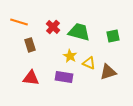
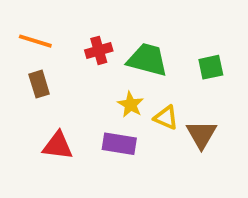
red cross: (53, 27) -> (99, 50), turned 32
brown rectangle: (30, 45) -> (39, 84), moved
brown triangle: (108, 72) -> (201, 134), turned -42

